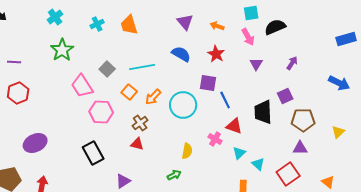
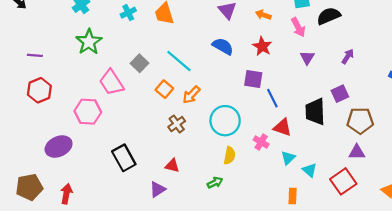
cyan line: (142, 67) -> (179, 61), turned 50
cyan circle: (183, 105) -> (225, 121), moved
pink hexagon: (101, 112) -> (88, 112), moved
red triangle: (137, 144) -> (172, 166), moved

